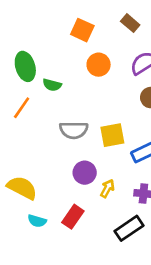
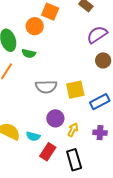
orange circle: (99, 65) -> (35, 26), moved
cyan semicircle: (37, 221) -> (33, 136), moved
black rectangle: (129, 228) -> (74, 160), moved, turned -70

